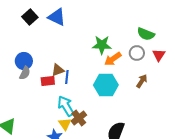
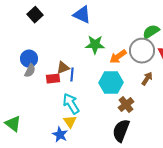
blue triangle: (57, 17) -> (82, 15), moved
green semicircle: (146, 34) -> (151, 32), turned 126
green star: (102, 45) -> (95, 45), moved
gray circle: (137, 53) -> (142, 51), size x1.6
brown cross: (79, 118) -> (126, 105), moved

